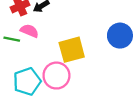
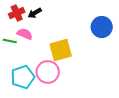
blue circle: (120, 36) -> (102, 27), moved

